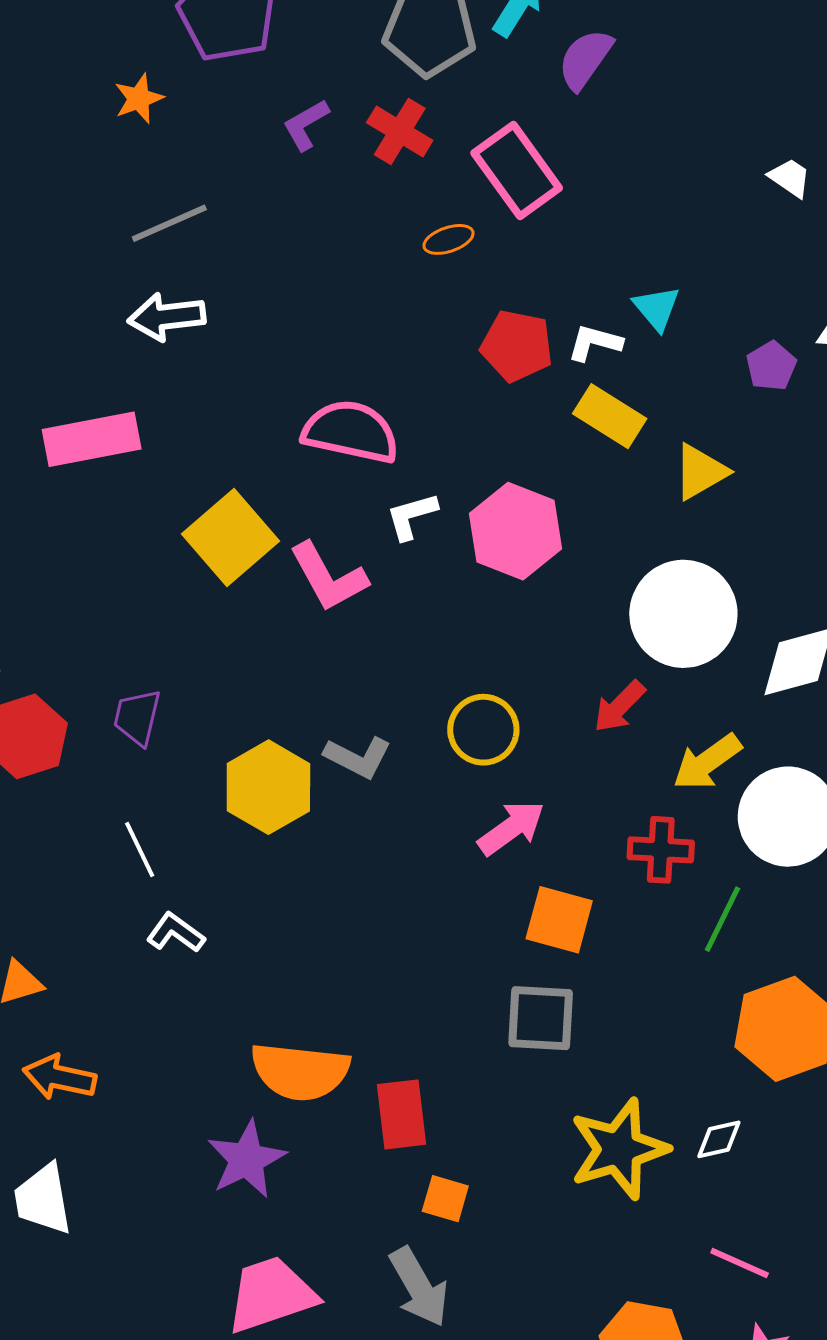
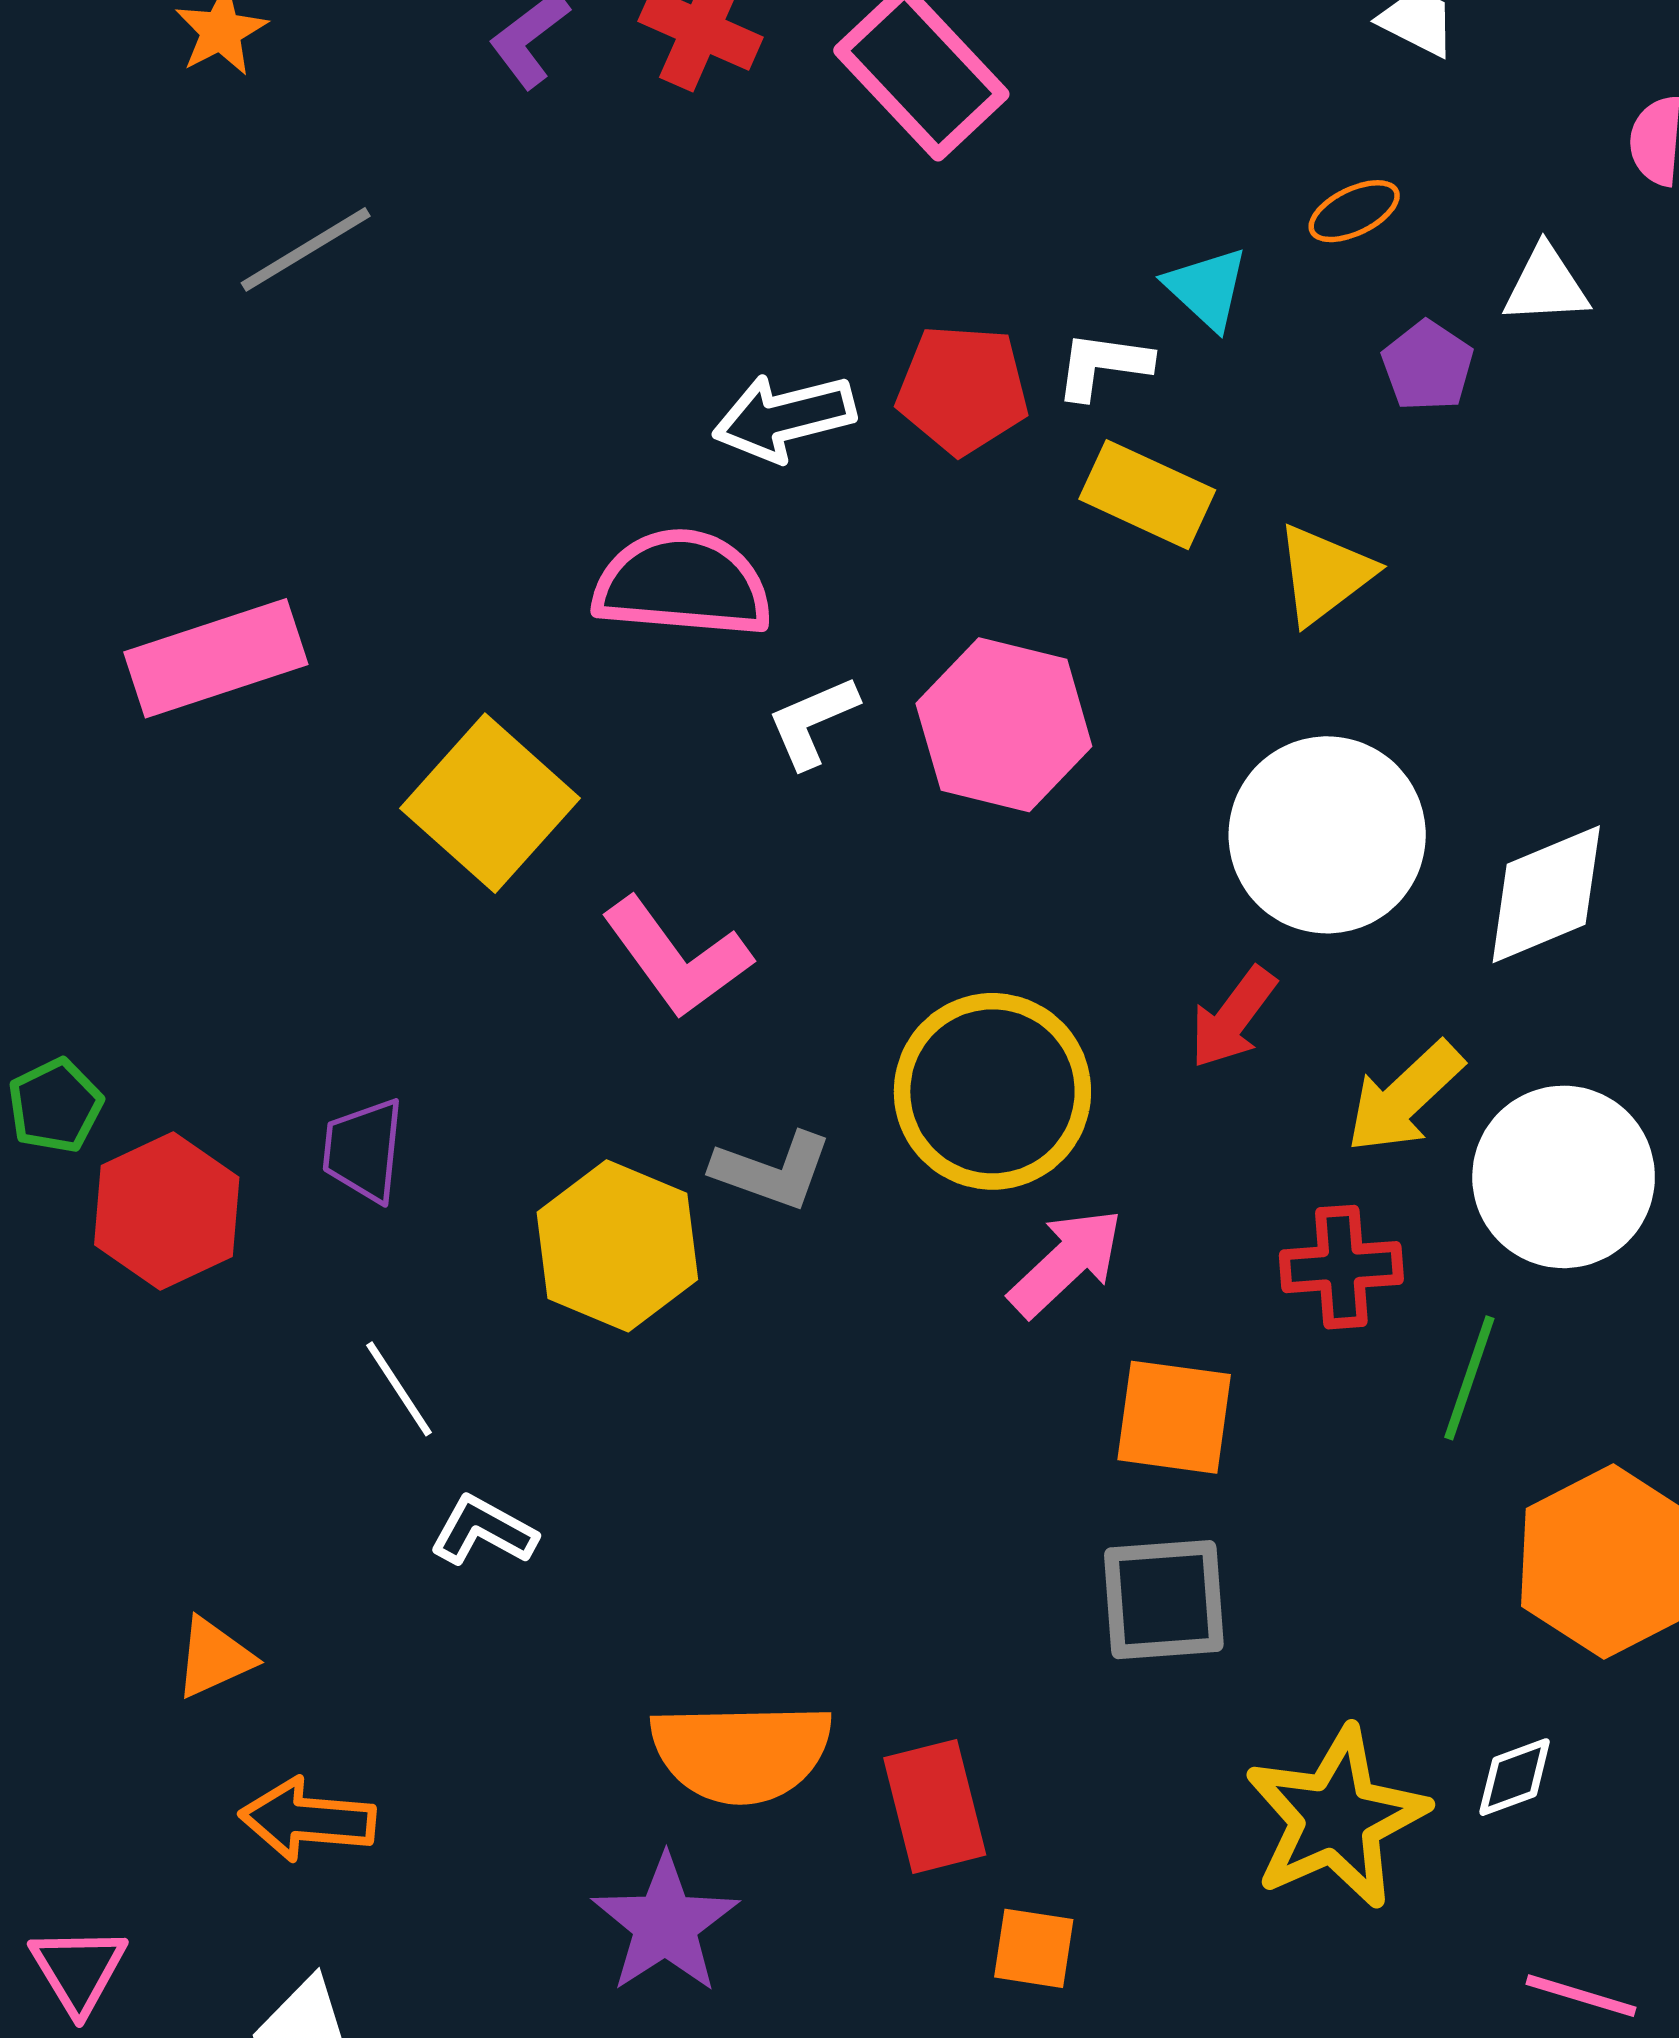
orange ellipse: (449, 239) -> (1354, 211), moved
white arrow: (167, 317) -> (784, 417), moved
pink L-shape: (328, 577) -> (677, 958), moved
yellow circle: (483, 730) -> (992, 1091), size x1.5

